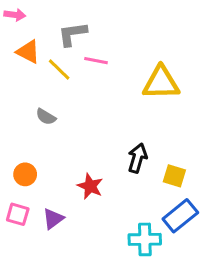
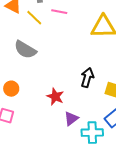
gray semicircle: (46, 117) -> (25, 50), size x1.6
purple triangle: (53, 219) -> (71, 119), moved

